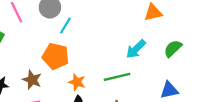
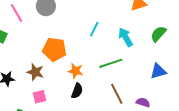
cyan line: (65, 26) -> (94, 29), moved
cyan arrow: (136, 49) -> (126, 37), turned 108

